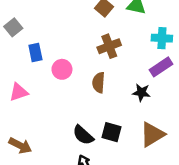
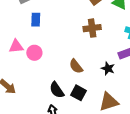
pink circle: (62, 69) -> (34, 53), moved
brown semicircle: (99, 83) -> (76, 66), moved, turned -56

